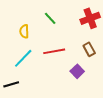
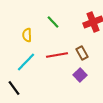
brown rectangle: (89, 49) -> (82, 53), moved
black line: (11, 84) -> (14, 88), turned 70

